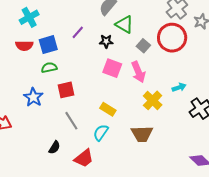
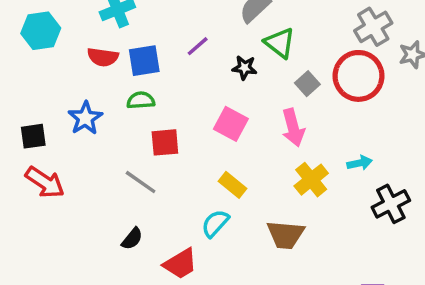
pink square: (112, 68) -> (231, 124), moved
blue star: (33, 97) -> (85, 118), moved
gray line: (71, 121) -> (141, 182), moved, turned -30

